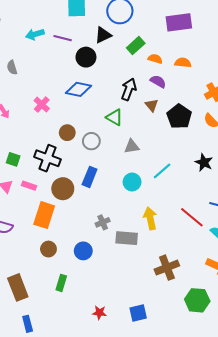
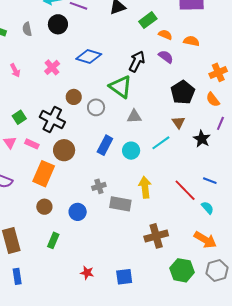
black circle: (86, 57) -> (58, 24), moved
brown triangle: (152, 105) -> (178, 122), moved
green triangle: (114, 117) -> (121, 87), size x1.4
green square: (13, 159) -> (19, 117), turned 32
blue rectangle: (90, 177) -> (105, 145), moved

